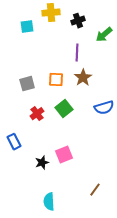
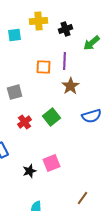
orange square: (56, 80) -> (44, 67), moved

